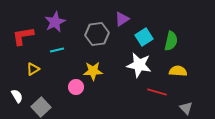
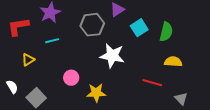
white star: (139, 65) -> (112, 56), moved
yellow star: (93, 71) -> (96, 93), moved

